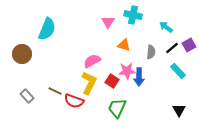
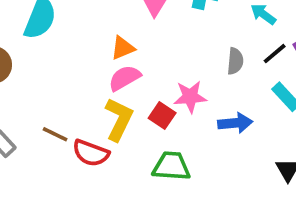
orange triangle: (124, 45) -> (123, 48), moved, turned -40
blue arrow: (139, 77) -> (235, 123), moved, turned -96
green trapezoid: (117, 108) -> (171, 166), turned 70

